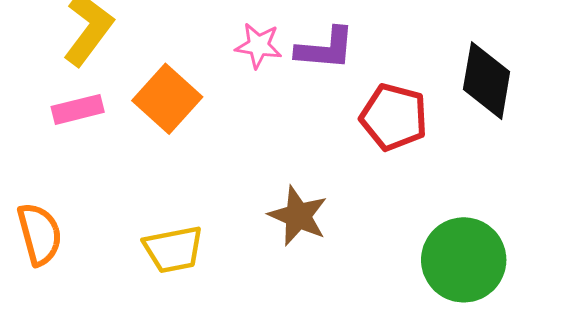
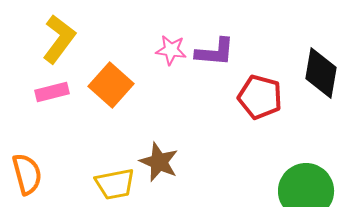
brown star: (298, 216) -> (159, 162), moved

